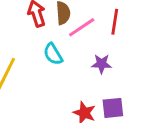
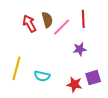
cyan semicircle: (53, 54) -> (42, 76), moved, turned -35

